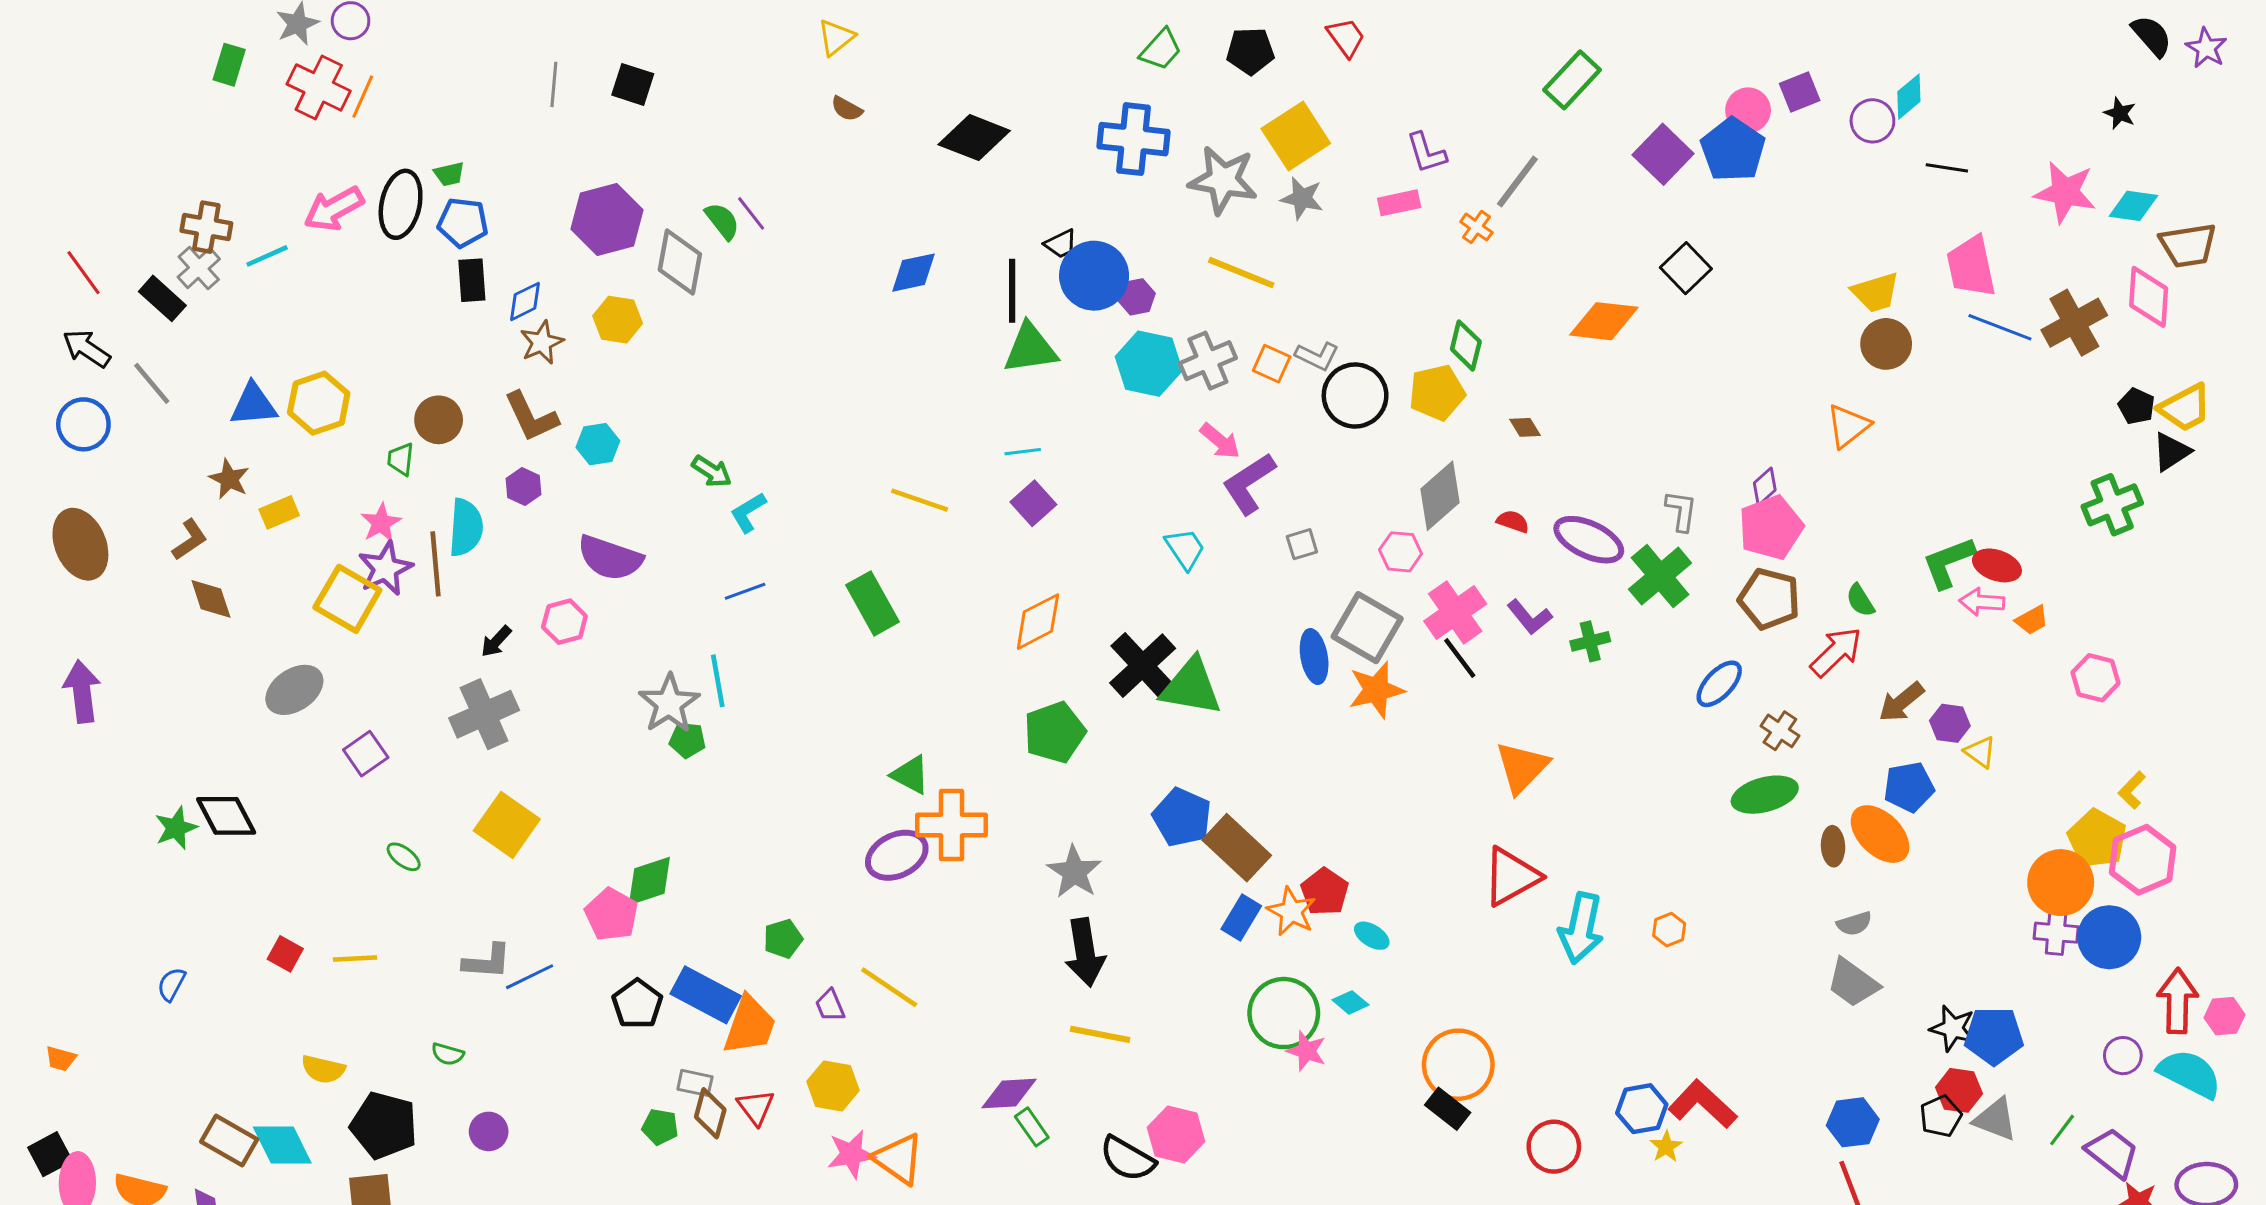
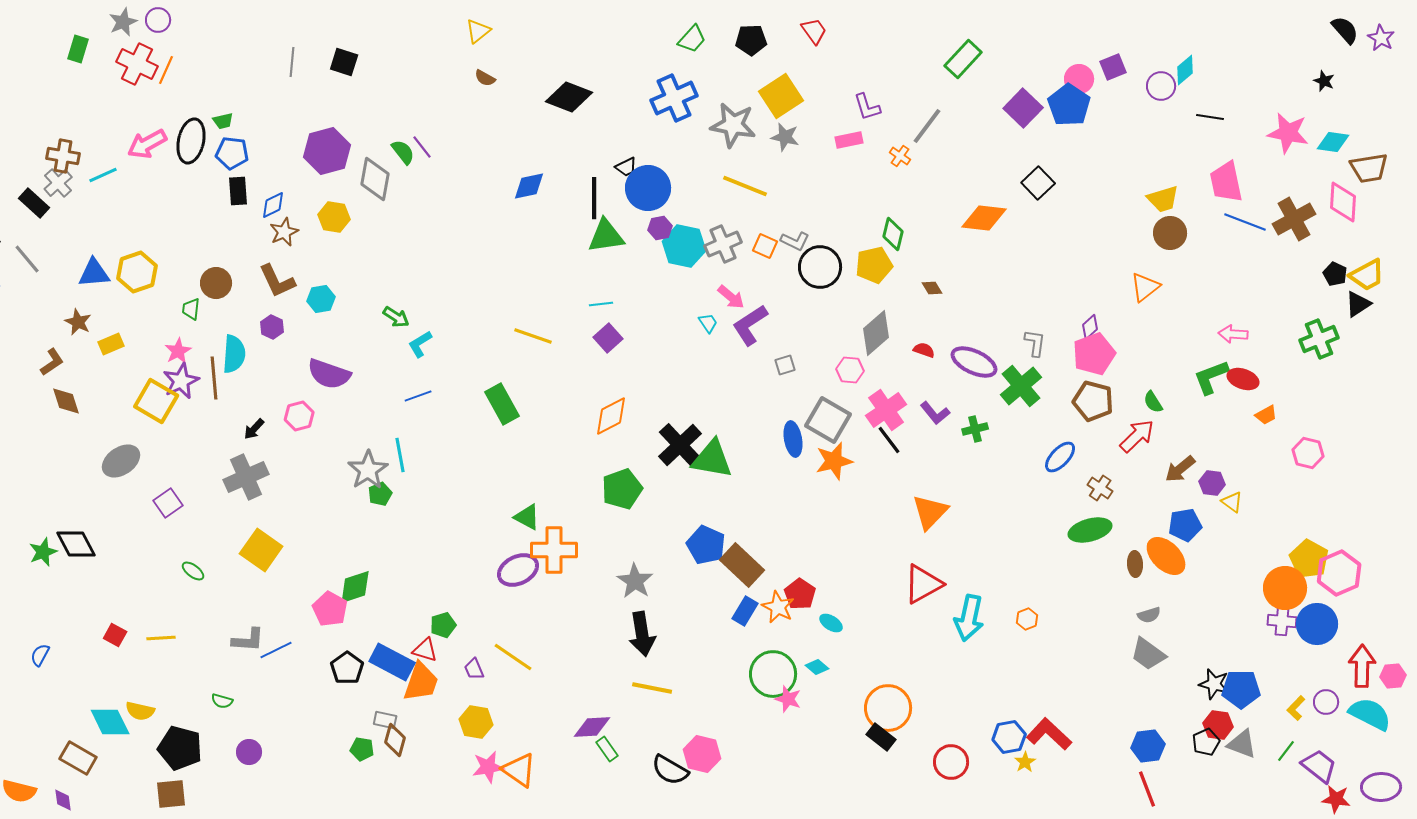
blue cross: (1134, 139) -> (674, 98), turned -30
purple hexagon: (1137, 297) -> (660, 228), moved
cyan trapezoid: (1185, 549) -> (708, 323), moved, size x0.7
pink arrow: (1982, 602) -> (1233, 334), moved
green pentagon: (687, 740) -> (380, 494), turned -30
yellow L-shape: (2132, 790) -> (1296, 708), moved
red triangle: (756, 1107) -> (425, 650), moved, turned -36
cyan diamond: (282, 1145) -> (110, 722), moved

